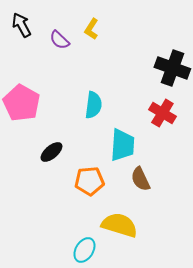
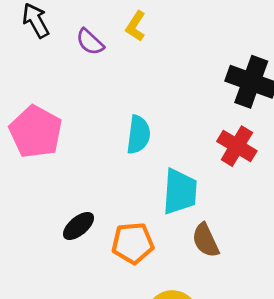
black ellipse: (51, 152) -> (78, 226), moved

